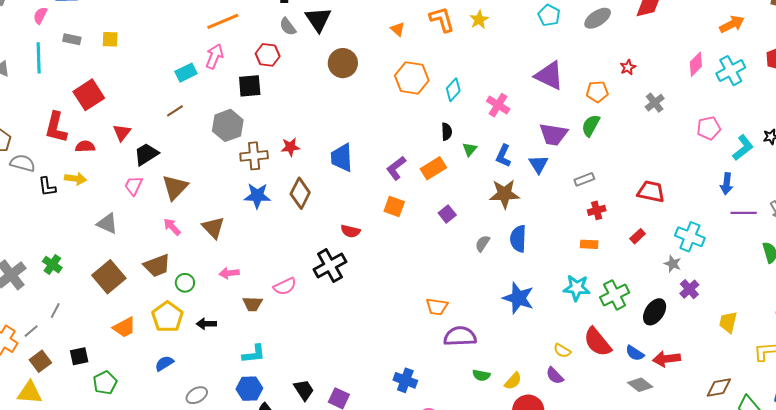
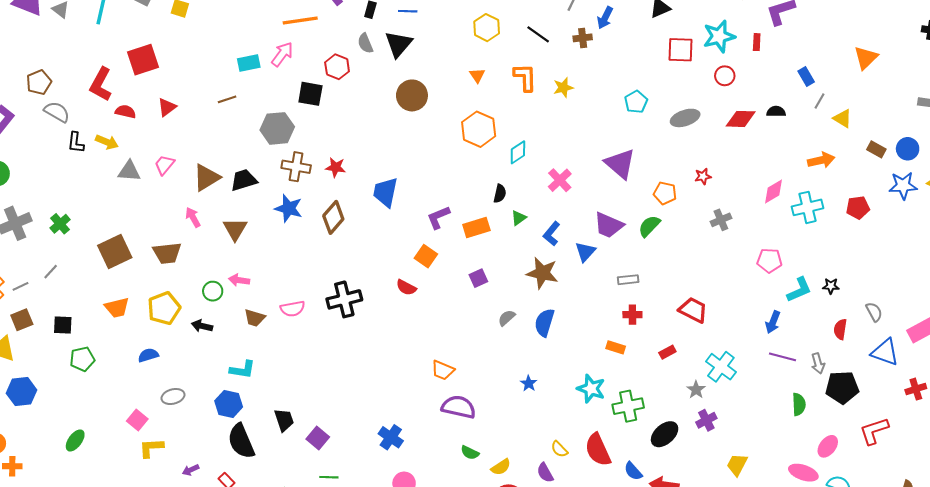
black trapezoid: (146, 154) -> (244, 180), moved
gray triangle: (107, 224) -> (129, 171), moved, turned -35
red semicircle: (350, 231) -> (406, 287), moved
green circle: (185, 283) -> (213, 291), moved
blue star: (518, 298) -> (529, 383), size x0.5

